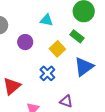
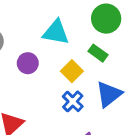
cyan triangle: (47, 20) -> (56, 32), size x1.5
blue cross: (47, 73) -> (73, 101), moved

